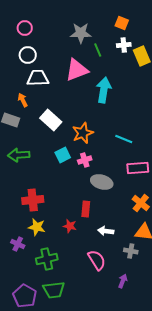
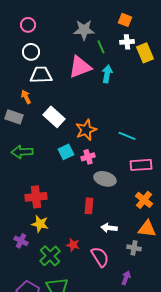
cyan arrow: (104, 90) -> (107, 74), moved, size x0.7
red star: (70, 226) -> (73, 245), moved
green cross: (47, 259) -> (50, 256), turned -30

